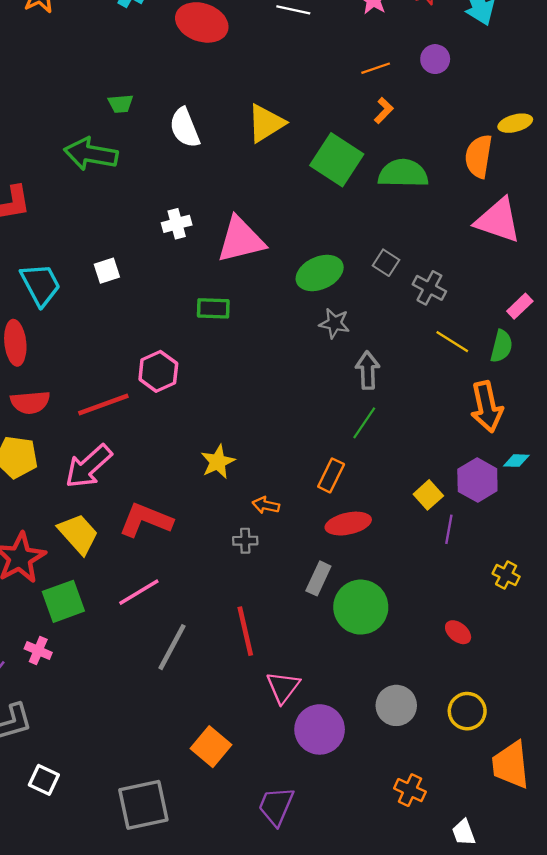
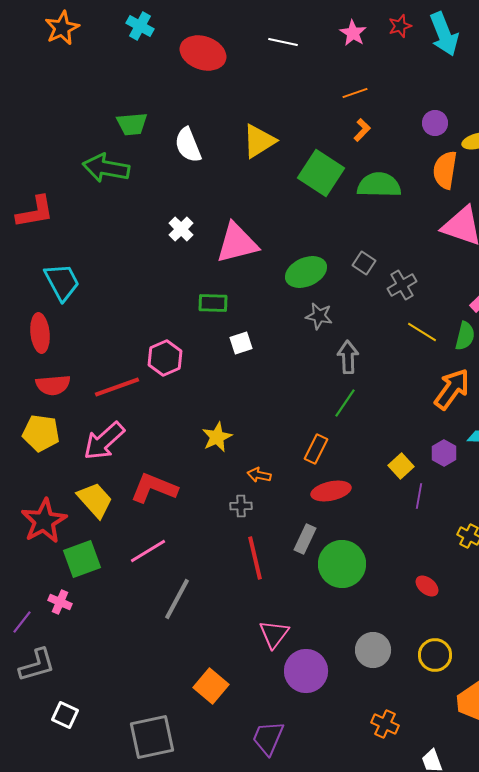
purple circle: (435, 59) -> (435, 123), moved
green trapezoid: (121, 104) -> (132, 124), size x1.4
white cross: (177, 224) -> (181, 229), turned -30
white square: (107, 271) -> (241, 343), moved
gray cross: (429, 288) -> (402, 285), turned 32
orange arrow: (487, 407) -> (452, 389), turned -132
purple hexagon: (477, 480) -> (444, 453), size x0.7
red line: (245, 631) -> (255, 558), moved

